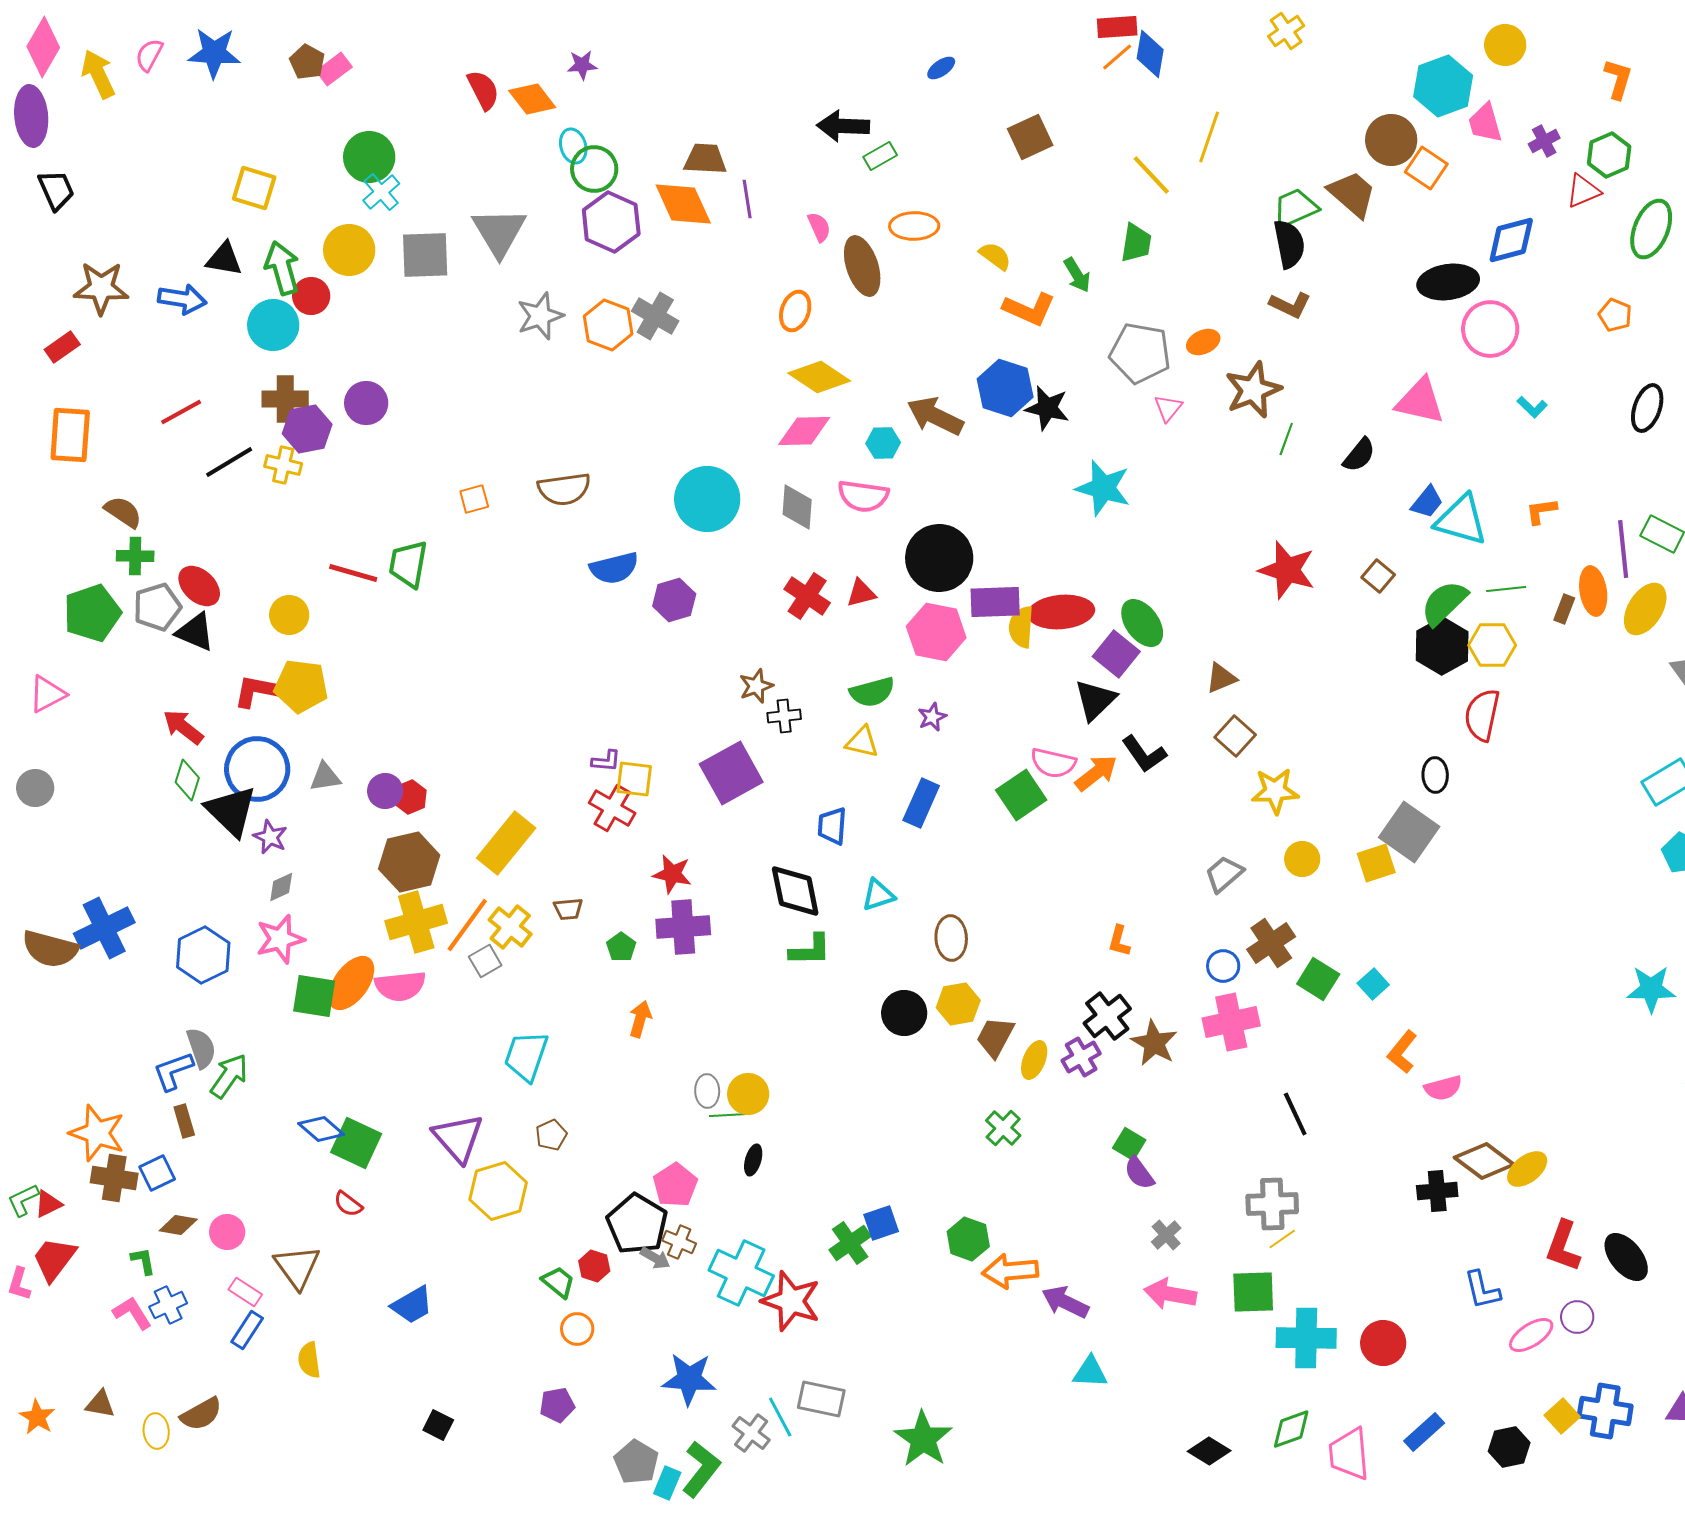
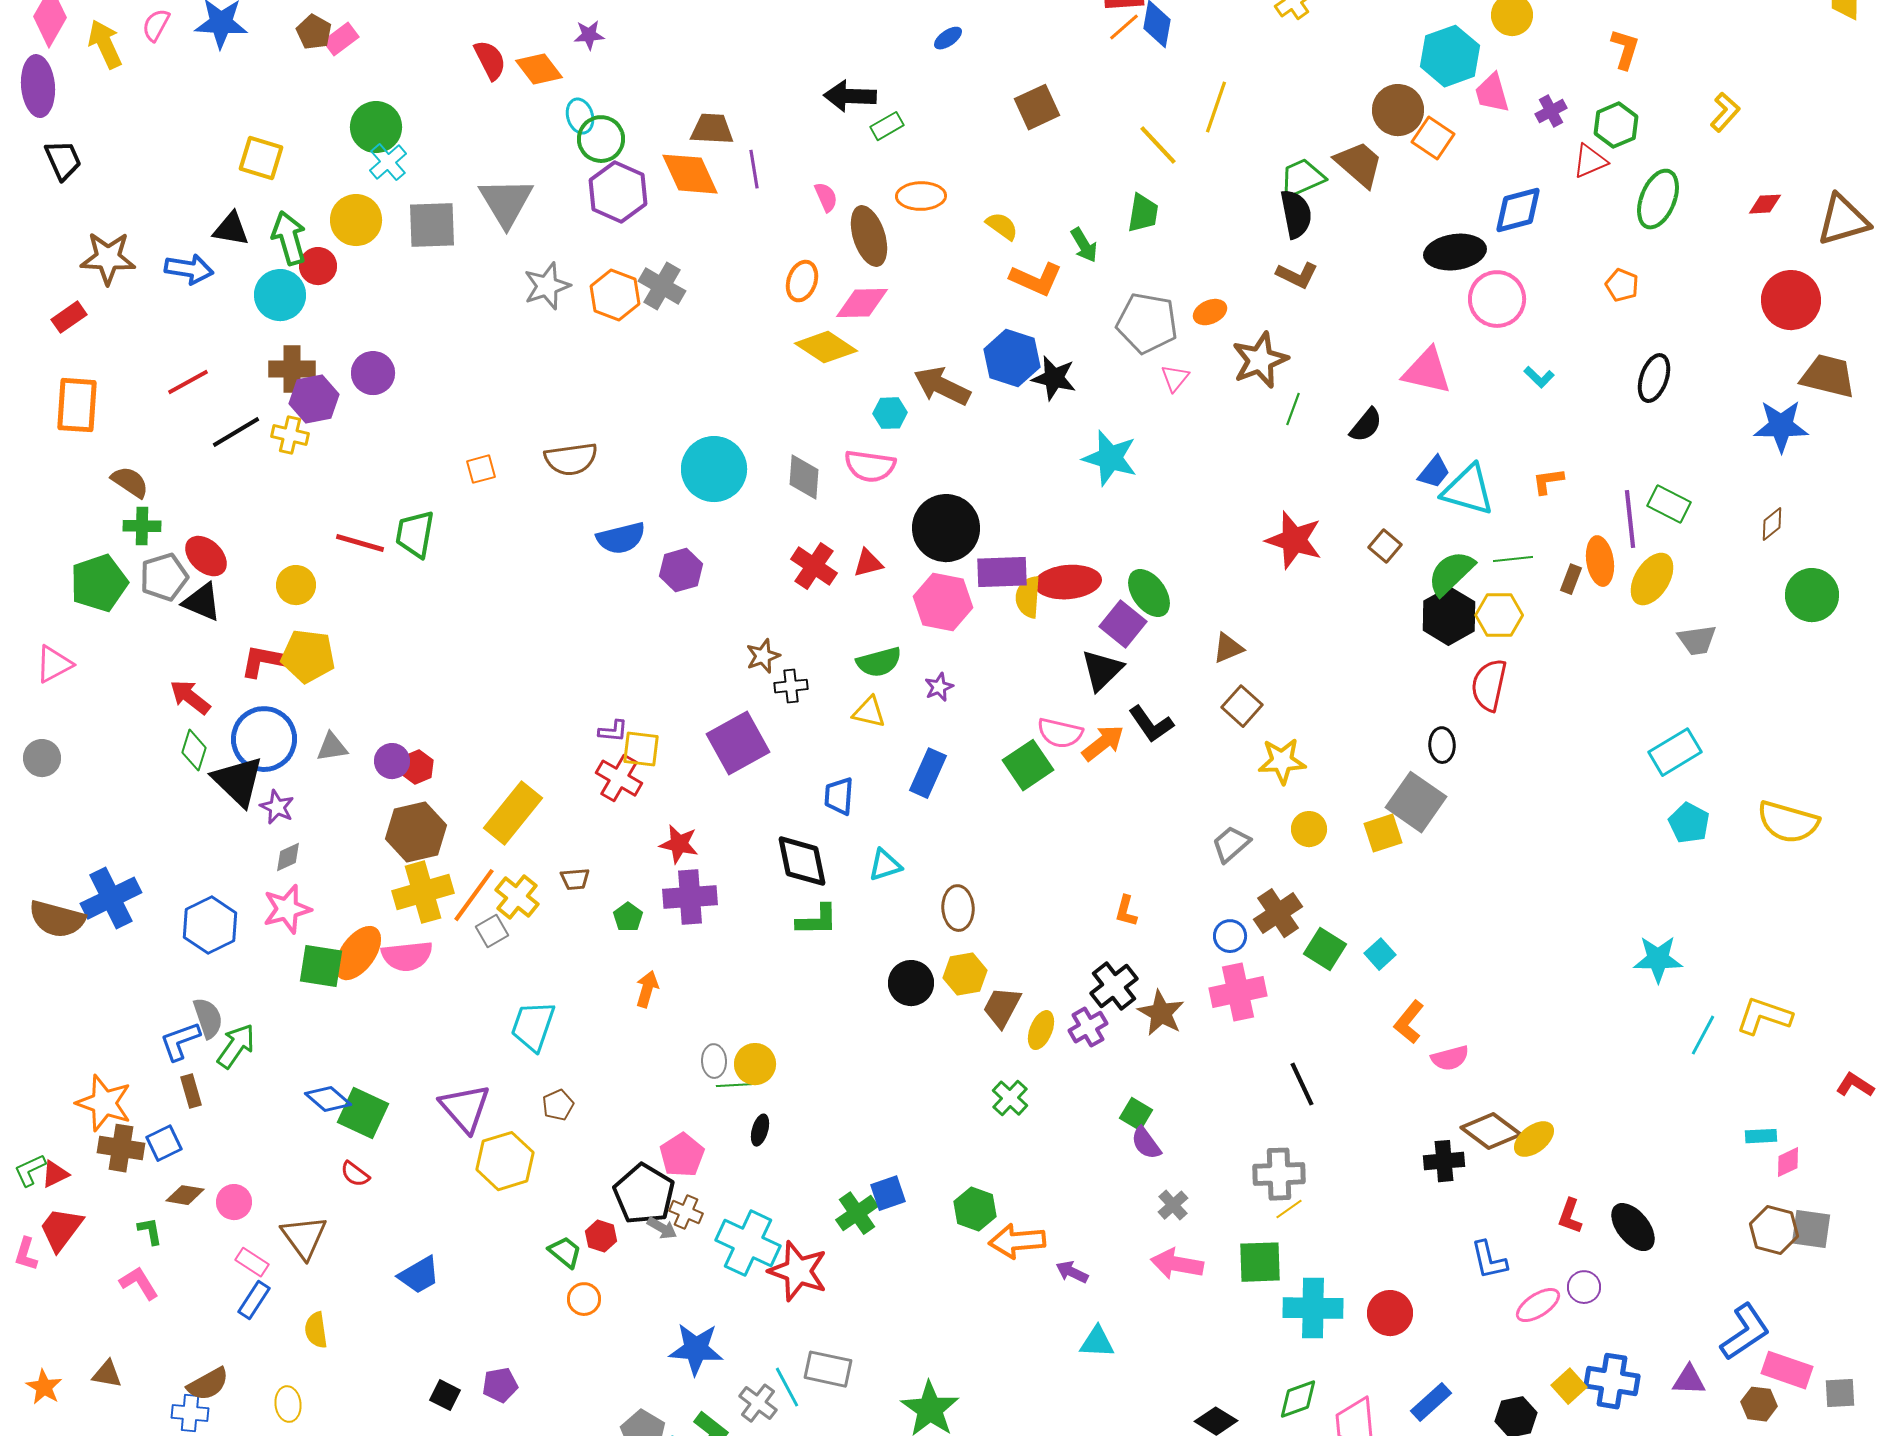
pink diamond: (804, 431) -> (862, 303), moved
red L-shape: (1563, 1246) -> (1570, 1216), size x0.7
purple arrow: (1065, 1302) -> (1072, 1272), size x0.7
blue cross: (168, 1305) -> (190, 1413), moved, turned 30
purple pentagon: (557, 1405) -> (500, 1385), moved
yellow ellipse: (156, 1431) -> (288, 1404), moved

